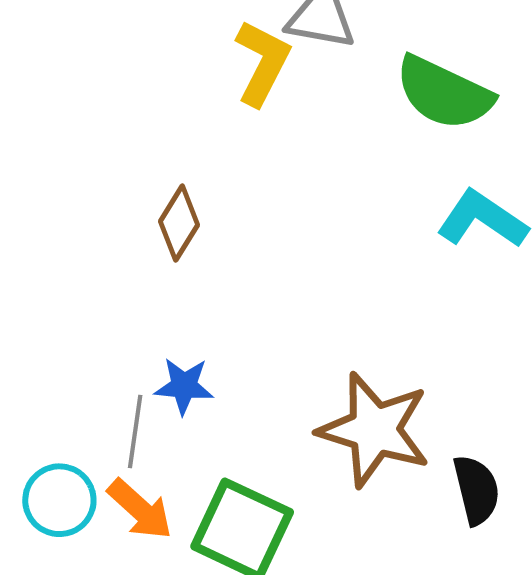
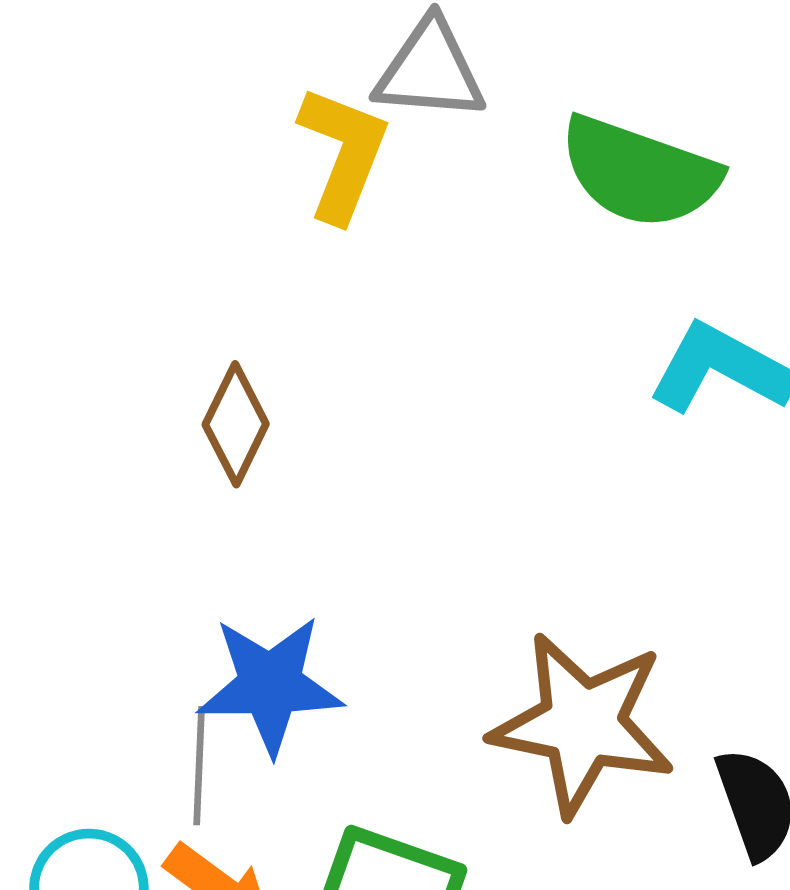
blue star: (184, 386) -> (270, 685), size x1.5

